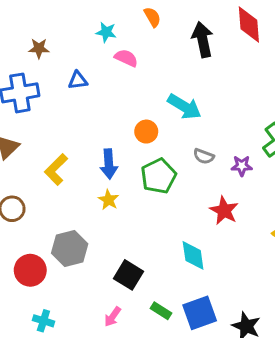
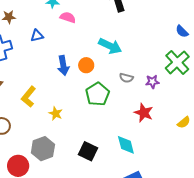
blue arrow: (109, 164) -> (63, 65), moved
yellow star: (109, 200) -> (56, 113), moved
black square: (128, 275) -> (88, 151), moved

